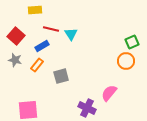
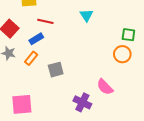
cyan triangle: (71, 34) -> (86, 15), moved
green square: (132, 42) -> (128, 35), turned 32
pink semicircle: (109, 93) -> (105, 87), turned -84

